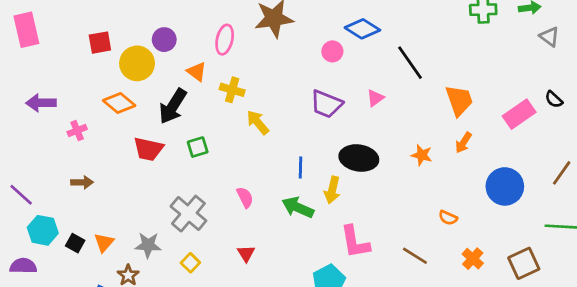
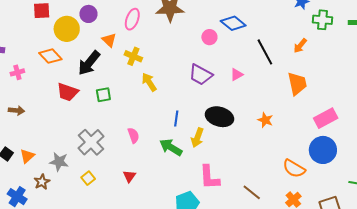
pink rectangle: (519, 114) -> (326, 118), moved
orange arrow: (463, 143) -> (300, 46), moved
orange semicircle: (448, 218) -> (294, 169), moved, size x1.6

